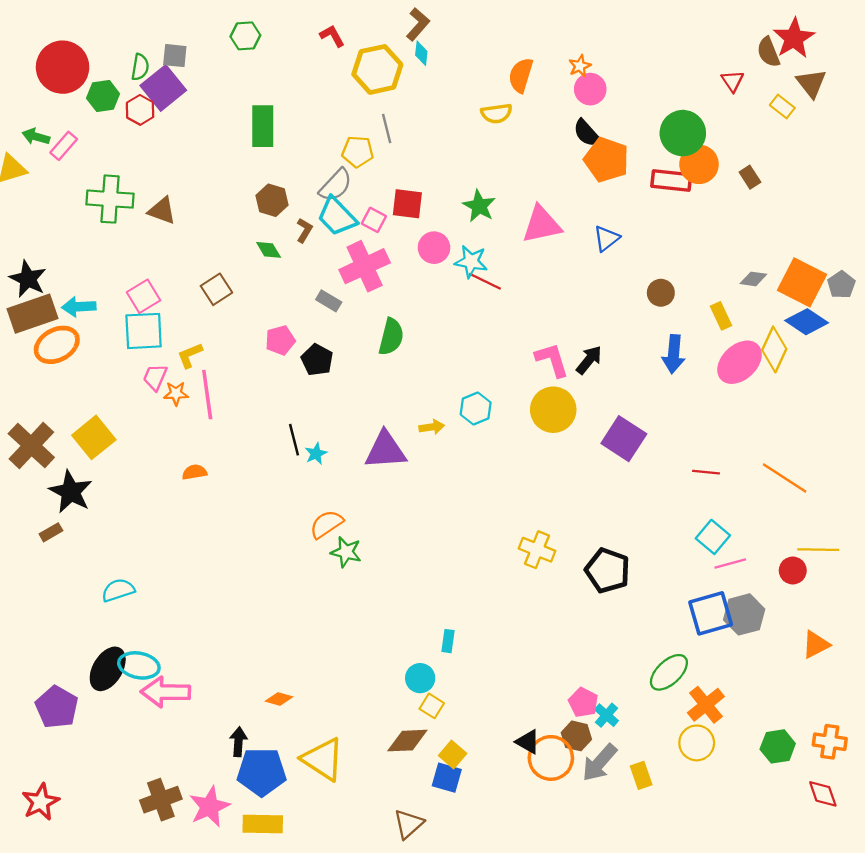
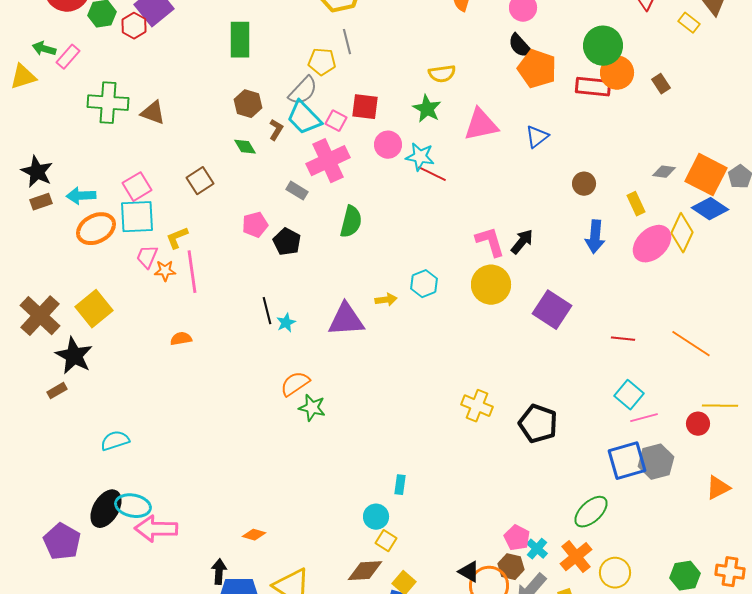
yellow semicircle: (496, 113) -> (442, 74), moved
brown rectangle: (32, 314) -> (41, 202), size x0.5
orange ellipse: (57, 345) -> (96, 229), moved
orange cross: (706, 705) -> (576, 557), moved

